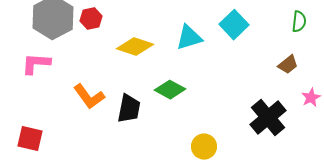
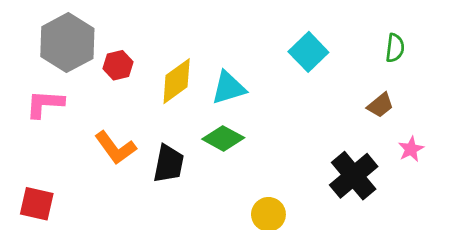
red hexagon: (91, 19) -> (118, 65), moved
cyan triangle: (189, 38) -> (229, 88), moved
yellow diamond: (135, 47) -> (177, 81), turned -54

